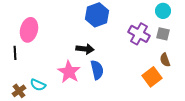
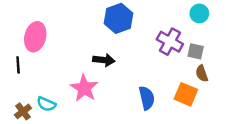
gray square: (163, 34) -> (196, 51), moved
blue semicircle: (97, 70) -> (147, 98), moved
orange square: (152, 77) -> (186, 94), turned -30

